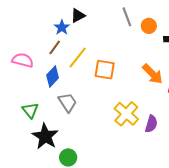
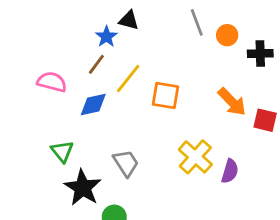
black triangle: (78, 16) -> (129, 20), turned 42
blue diamond: (53, 76) -> (93, 105), turned 35
gray trapezoid: (67, 102) -> (126, 163), moved

